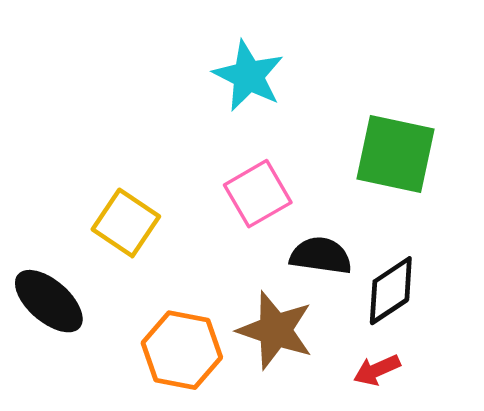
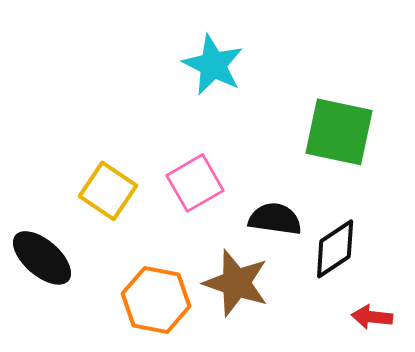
pink square: (258, 194) -> (195, 183), moved
red arrow: (377, 370) -> (372, 317), moved, turned 30

